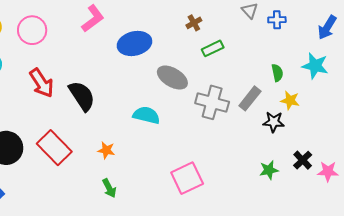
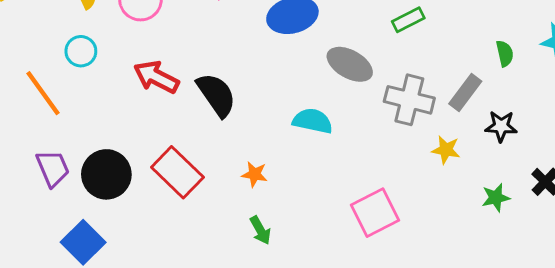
red arrow: (41, 83) -> (156, 77), turned 152
yellow star: (290, 100) -> (446, 150), moved

